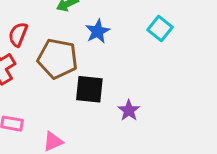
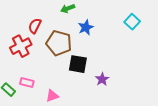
cyan square: (160, 29) -> (132, 22), moved

